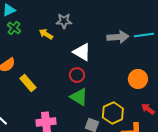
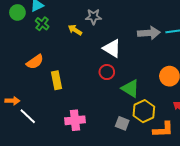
yellow rectangle: (28, 83) -> (56, 80), turned 30
green triangle: (79, 97) -> (130, 88), moved

